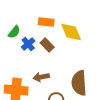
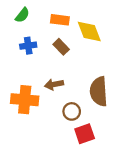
green semicircle: (14, 32) -> (22, 15), moved
blue cross: (28, 44) -> (28, 46), moved, turned 32

